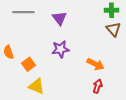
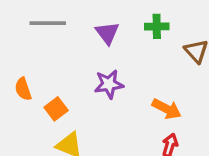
green cross: (111, 10) -> (157, 26), moved

